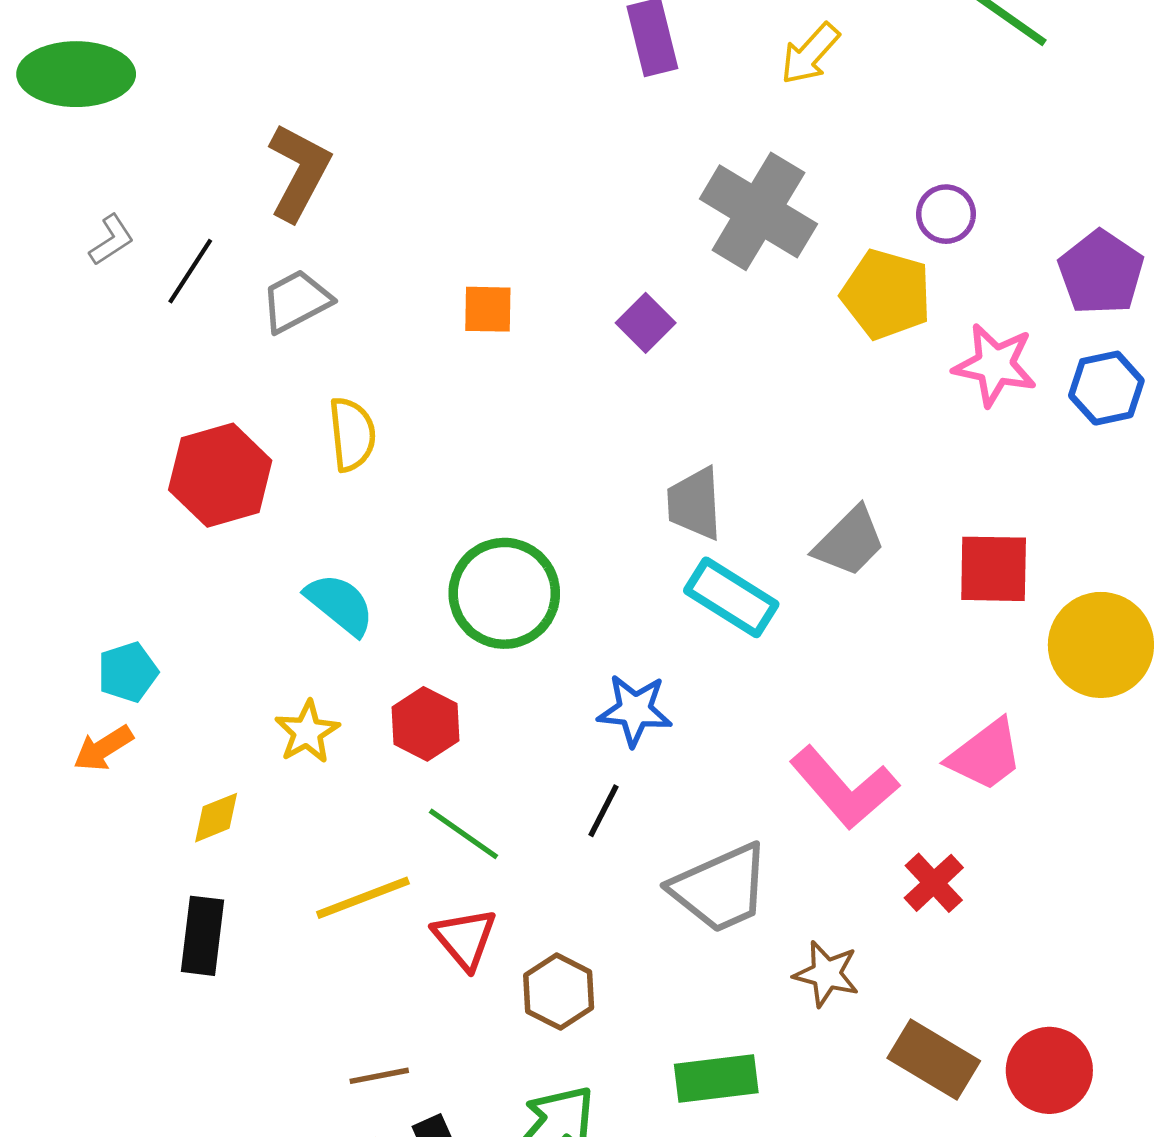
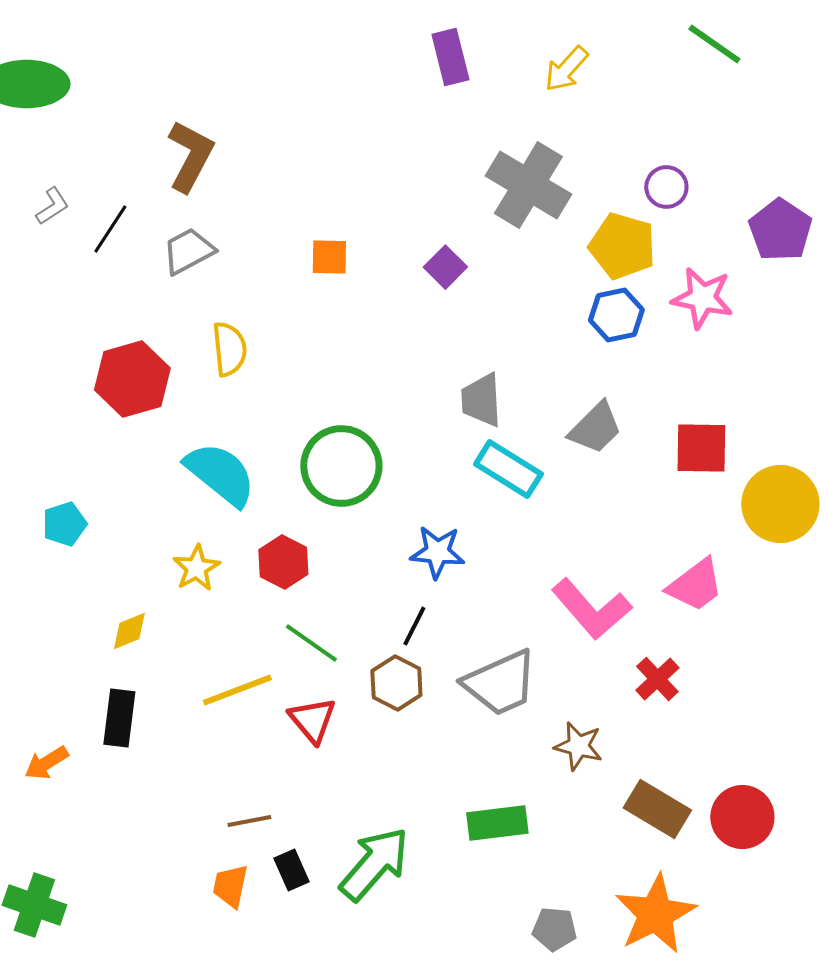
blue hexagon: (1106, 388) -> (616, 315), moved
cyan semicircle: (340, 604) -> (220, 474), size x1.4
orange arrow: (103, 748) -> (46, 763), moved
brown hexagon: (559, 992) -> (396, 683), moved

